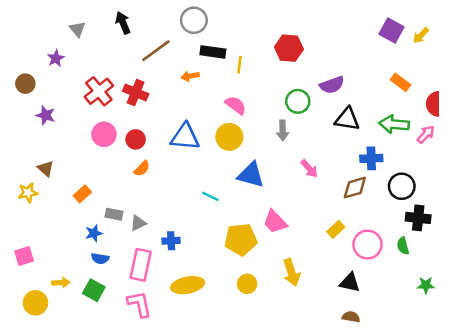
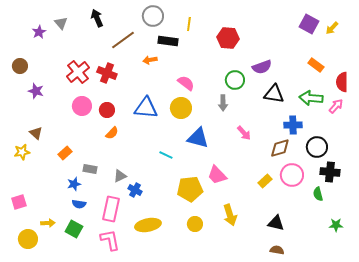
purple star: (56, 58) -> (39, 32), moved
yellow line: (240, 65) -> (189, 24), moved
gray triangle: (138, 223) -> (120, 176), moved
blue cross: (171, 241) -> (135, 190), turned 32
pink circle: (367, 245) -> (292, 175), moved

